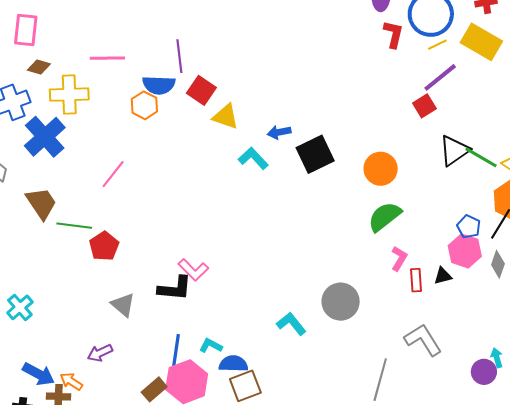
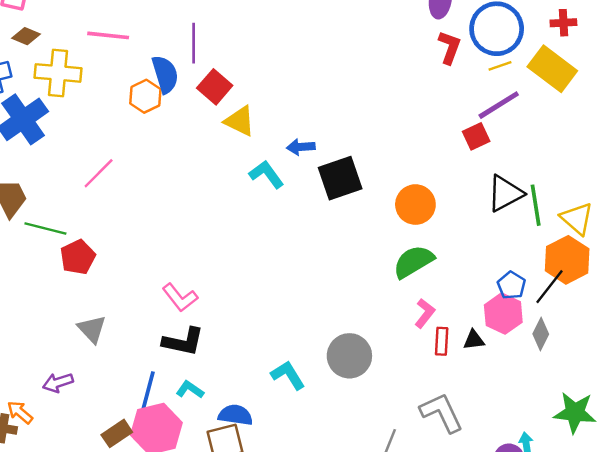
blue semicircle: (159, 85) -> (165, 74), turned -116
green line: (481, 157) -> (536, 205), turned 44
black L-shape: (175, 288) -> (183, 342), moved
blue semicircle: (233, 364) -> (235, 415), moved

